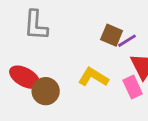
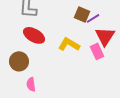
red ellipse: (25, 77) -> (34, 35), moved
brown circle: (46, 91) -> (19, 61), moved

